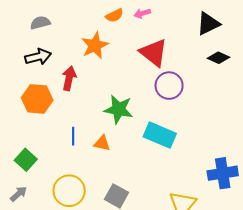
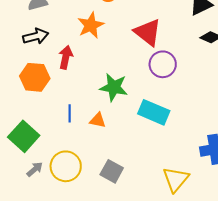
green square: (26, 160) -> (24, 136), size x1.4
gray arrow: (19, 194) -> (35, 169), moved

